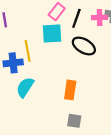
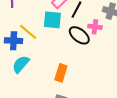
pink cross: (100, 18) -> (95, 27), moved
yellow line: (28, 51) -> (28, 32), turned -48

